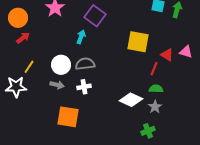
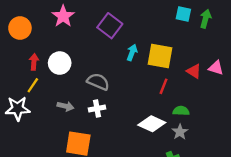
cyan arrow: (81, 37) -> (132, 53), moved
red arrow: (23, 38) -> (34, 62), moved, turned -48
gray semicircle: (85, 64) -> (98, 82), turned 30
white circle: (61, 65) -> (60, 63), moved
red line: (154, 69) -> (163, 86), moved

